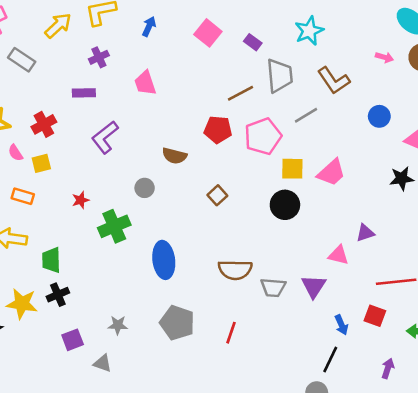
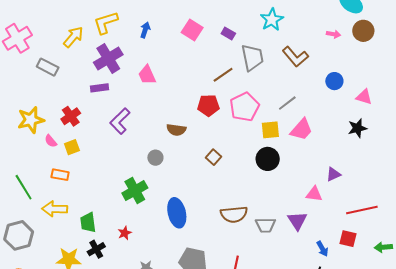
purple cross: (99, 57) -> (108, 59), size x1.8
gray line: (306, 115) -> (287, 103), moved
red star: (81, 200) -> (125, 233), moved

